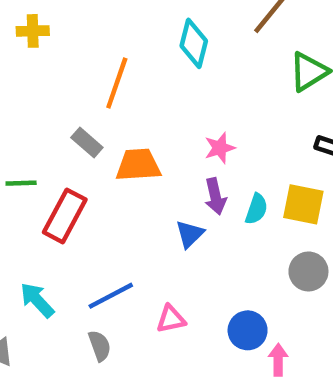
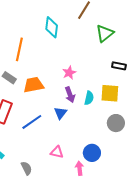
blue line: (111, 296) -> (32, 122), moved
pink triangle: (171, 319) -> (57, 152), turned 32
pink arrow: (278, 360) -> (79, 168), moved

